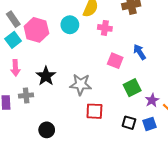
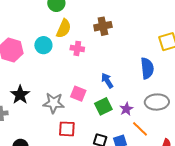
blue arrow: (140, 52) -> (107, 81), moved
pink square: (115, 61) -> (78, 94), moved
purple star: (152, 100) -> (126, 109), moved

